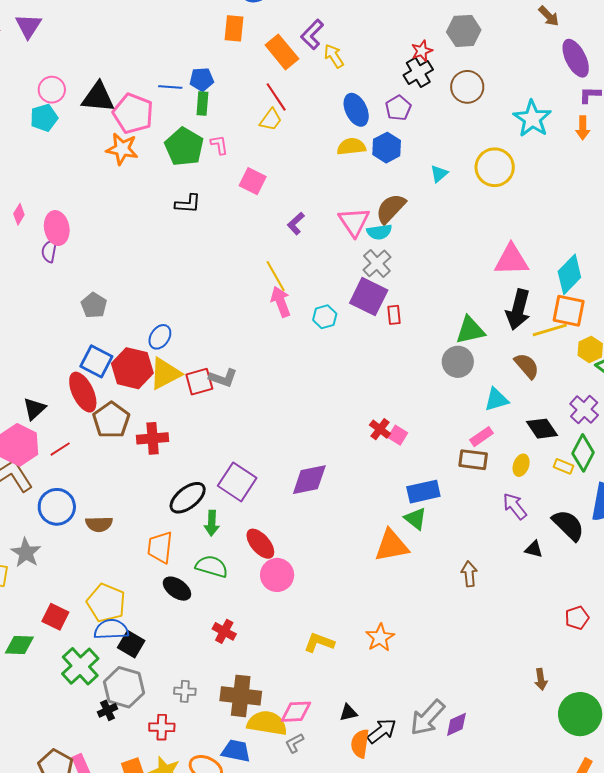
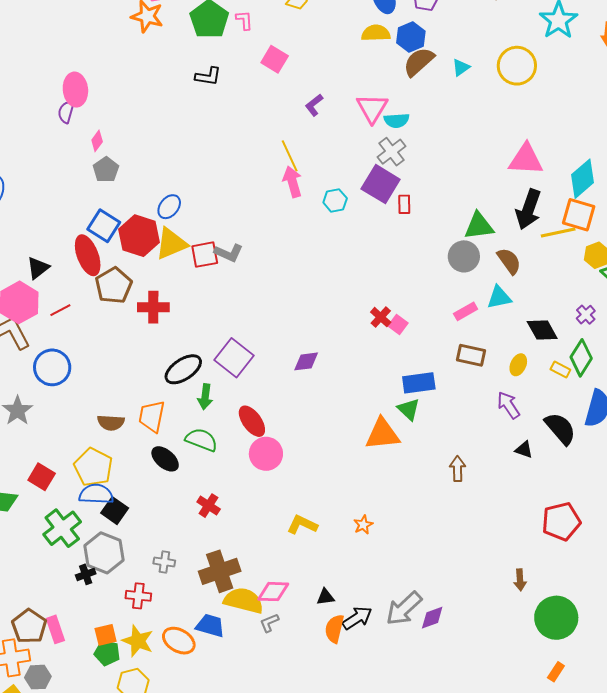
brown semicircle: (391, 208) -> (419, 62), moved
pink diamond: (19, 214) -> (97, 141), moved
brown semicircle: (527, 366) -> (509, 261), moved
purple cross: (584, 410) -> (586, 315), size x0.7
pink rectangle: (482, 437) -> (466, 311), moved
purple diamond: (309, 480) -> (306, 361), size x0.7
brown semicircle: (99, 524) -> (111, 423), moved
red pentagon: (577, 618) -> (561, 522), size x1.6
orange star: (380, 638) -> (363, 525), size x0.7
brown cross: (241, 696) -> (220, 571), turned -30

